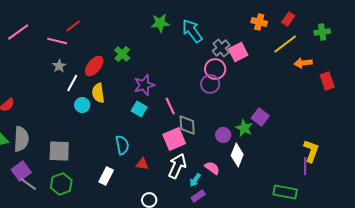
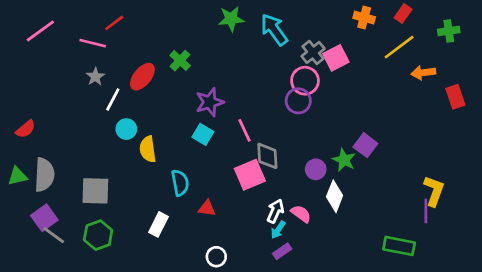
yellow semicircle: (98, 93) -> (148, 149), moved
white arrow: (177, 166) -> (275, 211), moved, size x0.7

